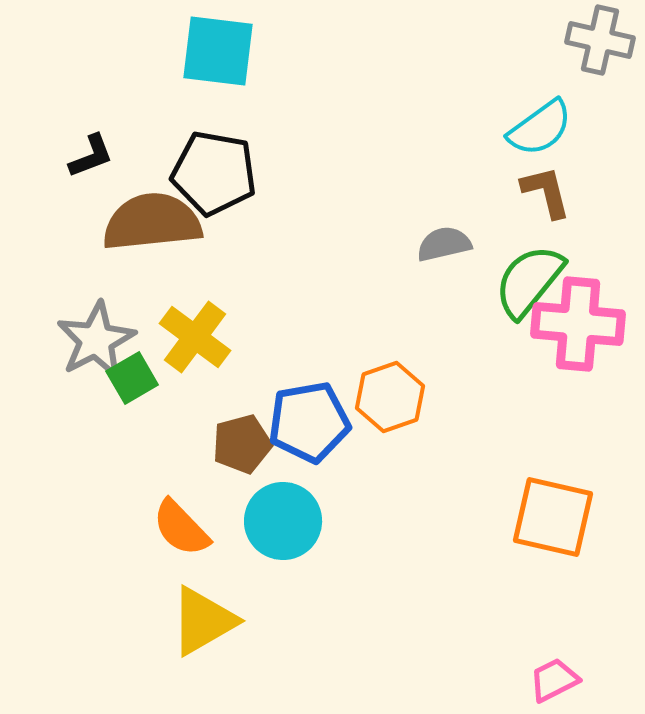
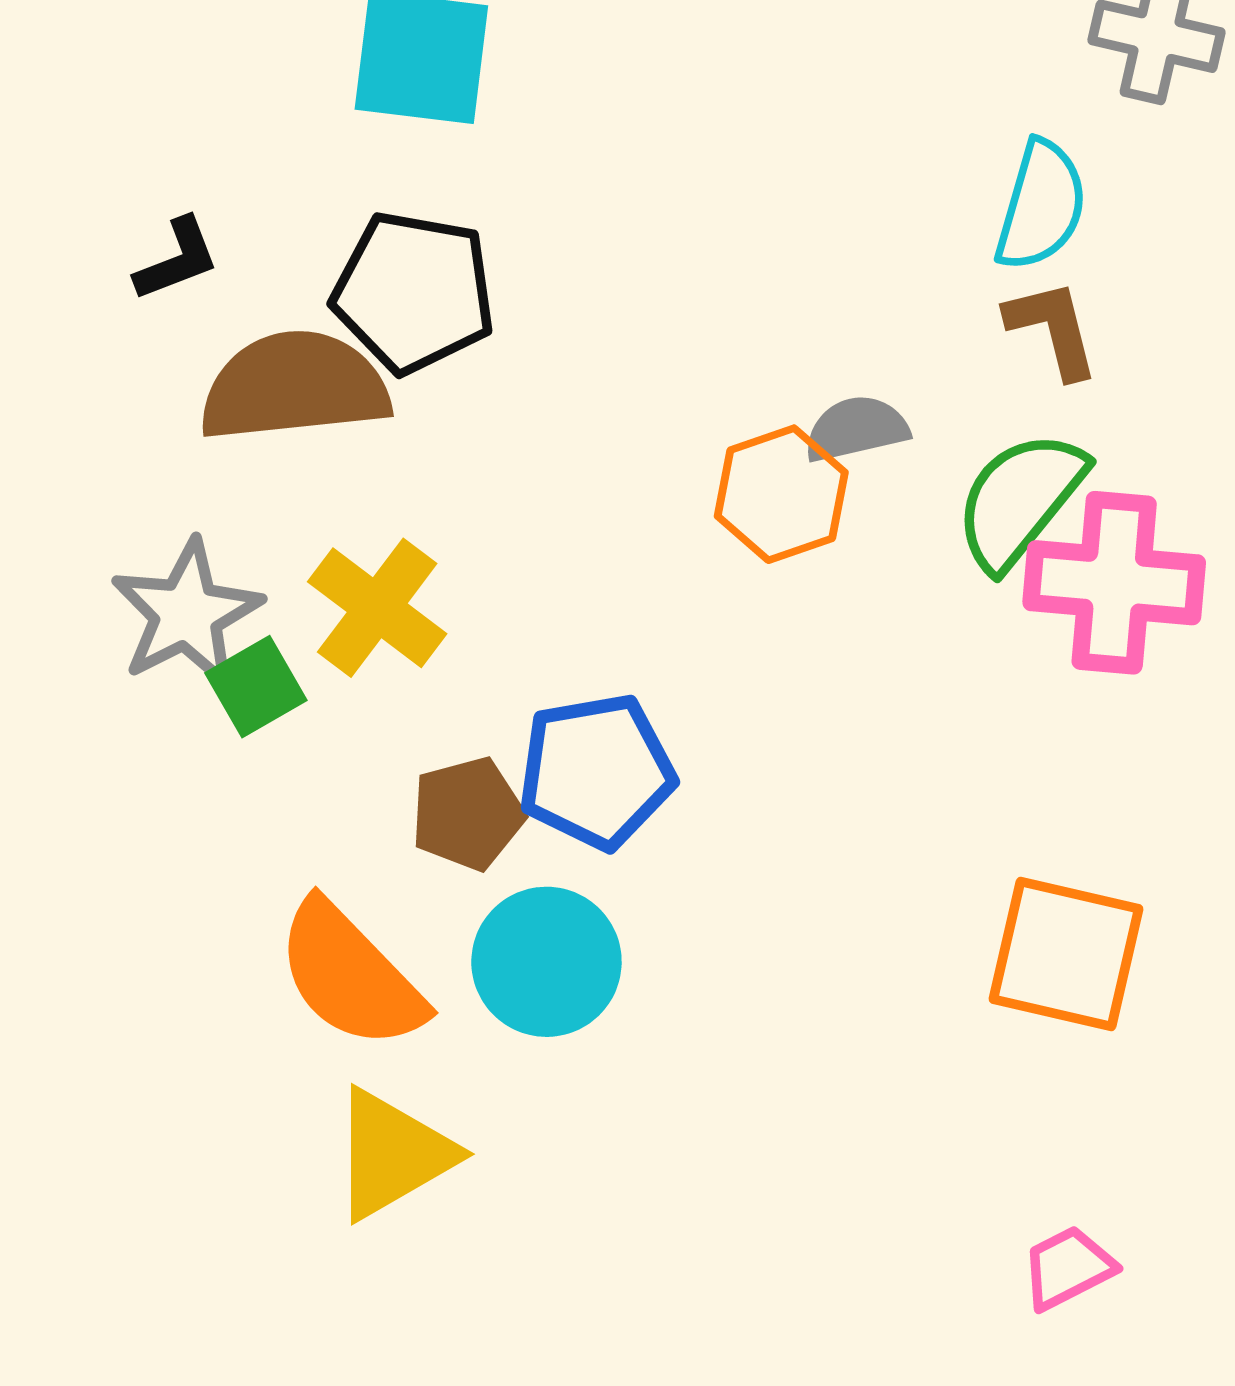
cyan semicircle: (540, 128) -> (1041, 206), turned -38
orange hexagon: (390, 397) -> (781, 494), moved
orange semicircle: (181, 528) -> (350, 975), size x1.4

